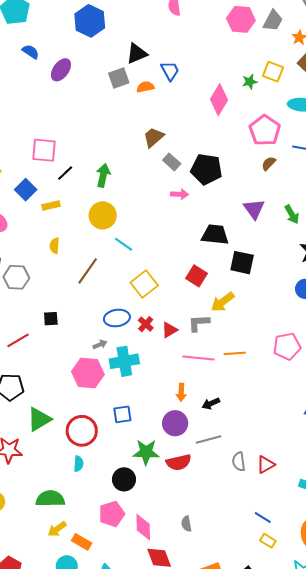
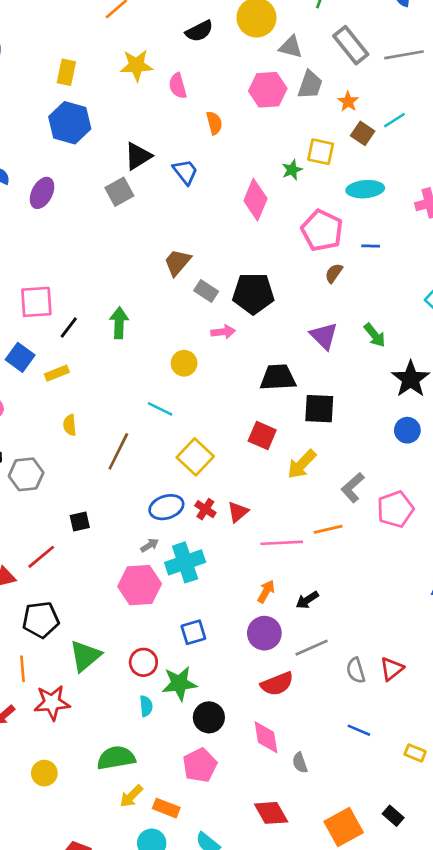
orange semicircle: (145, 87) -> (214, 123), moved, turned 96
yellow circle: (103, 215) -> (184, 363), moved, size x0.7
gray L-shape: (199, 323) -> (353, 488), moved, turned -30
orange arrow: (181, 392) -> (266, 592), turned -144
red circle: (82, 431) -> (143, 662), size x0.7
green star: (146, 452) -> (179, 683), moved
blue line: (263, 517) -> (359, 730), moved
pink diamond: (143, 527) -> (266, 737), moved
yellow rectangle: (268, 541) -> (415, 753), moved

